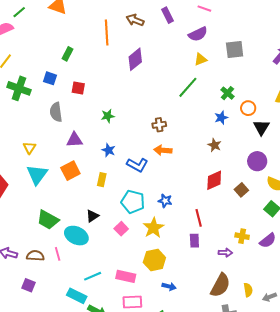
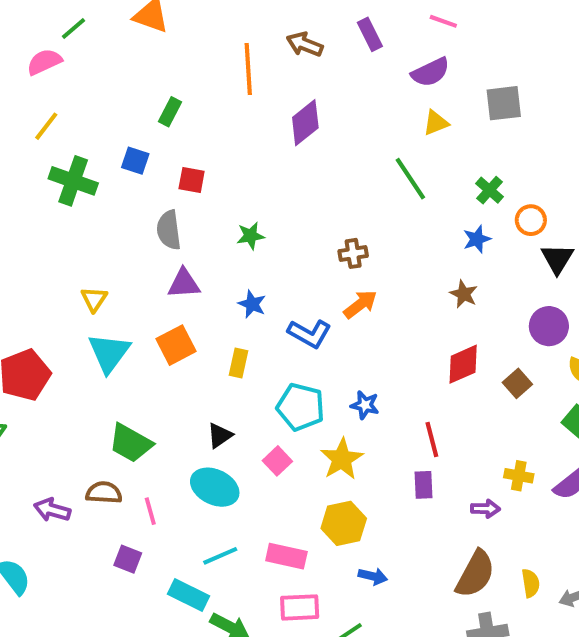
green line: (188, 87) -> (410, 179), turned -75
gray semicircle: (56, 112) -> (169, 230), moved
orange arrow: (163, 150) -> (360, 304), turned 138
cyan ellipse: (76, 236) -> (215, 487), moved
brown semicircle: (35, 256) -> (104, 493), moved
purple square: (29, 285) -> (128, 559), moved

